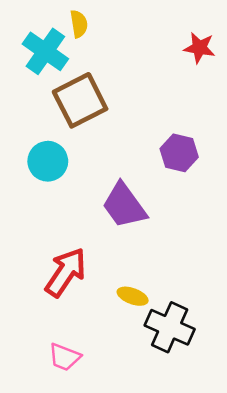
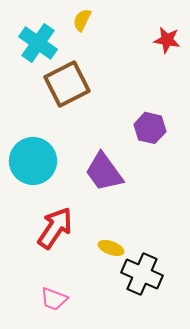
yellow semicircle: (79, 24) -> (82, 20), moved, turned -145
cyan circle: (48, 161) -> (33, 161), moved, size x1.4

